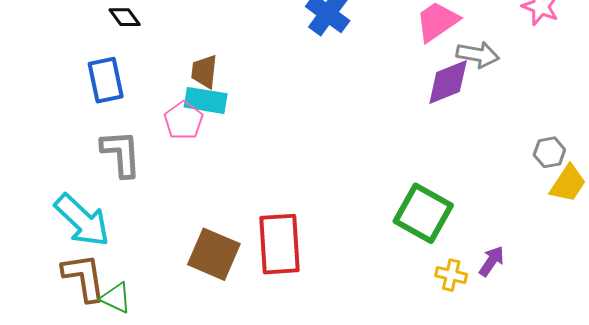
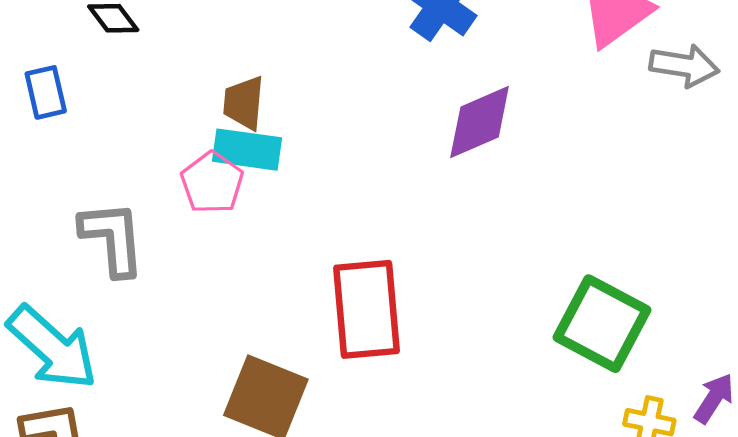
blue rectangle: (106, 80) -> (46, 92), moved, size x0.7
purple diamond: (448, 82) -> (480, 122), moved
red rectangle: (279, 244) -> (367, 309), moved

